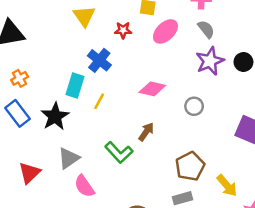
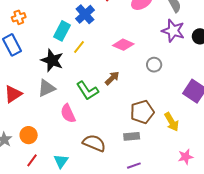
purple star: (210, 61) -> (173, 31), turned 30
black star: (55, 116) -> (52, 60), moved, turned -30
pink semicircle: (84, 186) -> (68, 113), moved
yellow arrow: (227, 186) -> (172, 122), moved

